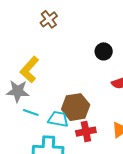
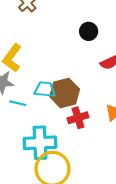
cyan trapezoid: (58, 119) -> (45, 89), moved

